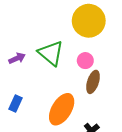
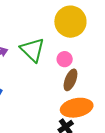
orange ellipse: (62, 109) -> (77, 108), moved, turned 44

